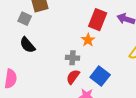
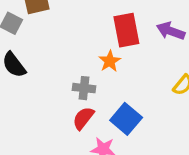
red rectangle: (98, 20) -> (126, 30), turned -35

